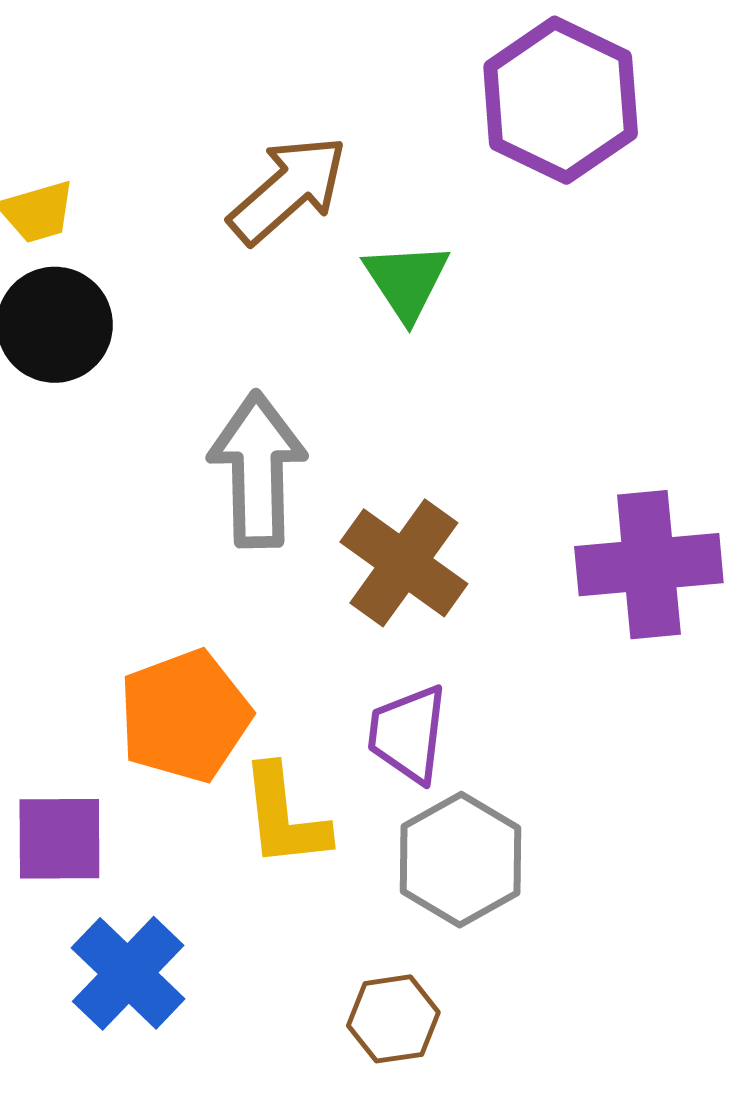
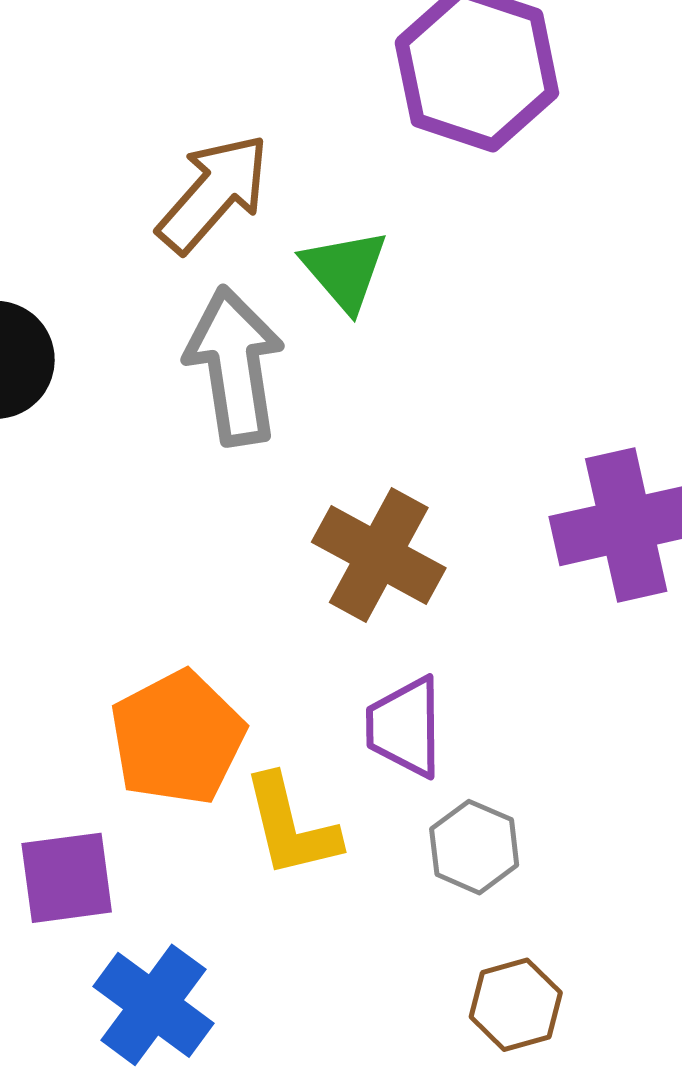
gray arrow: (257, 470) -> (234, 366), moved
gray hexagon: (461, 860) -> (474, 847), size x0.7
brown hexagon: (393, 1019) -> (516, 1005), moved

